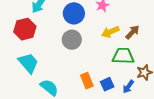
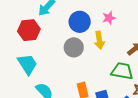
yellow arrow: (110, 32) -> (99, 40), moved, turned -84

